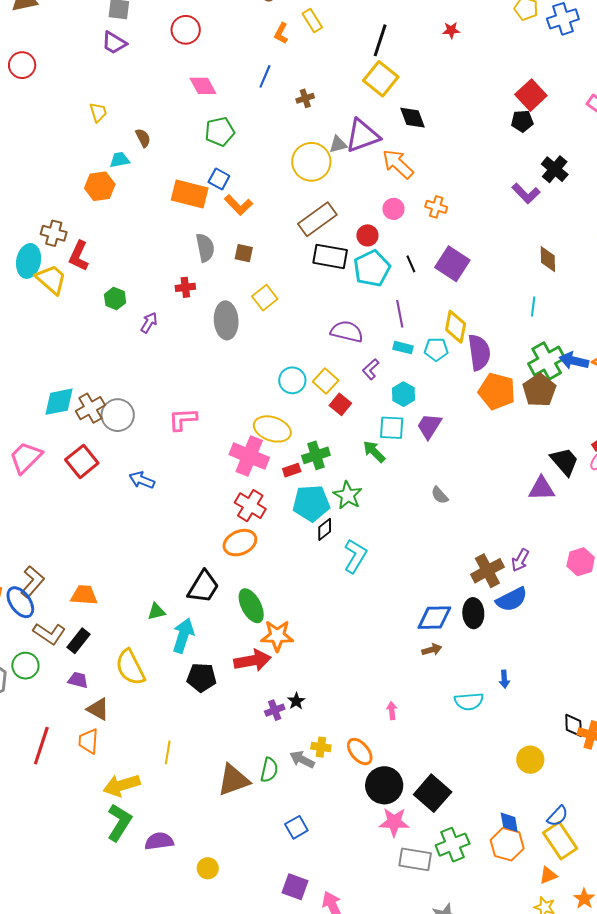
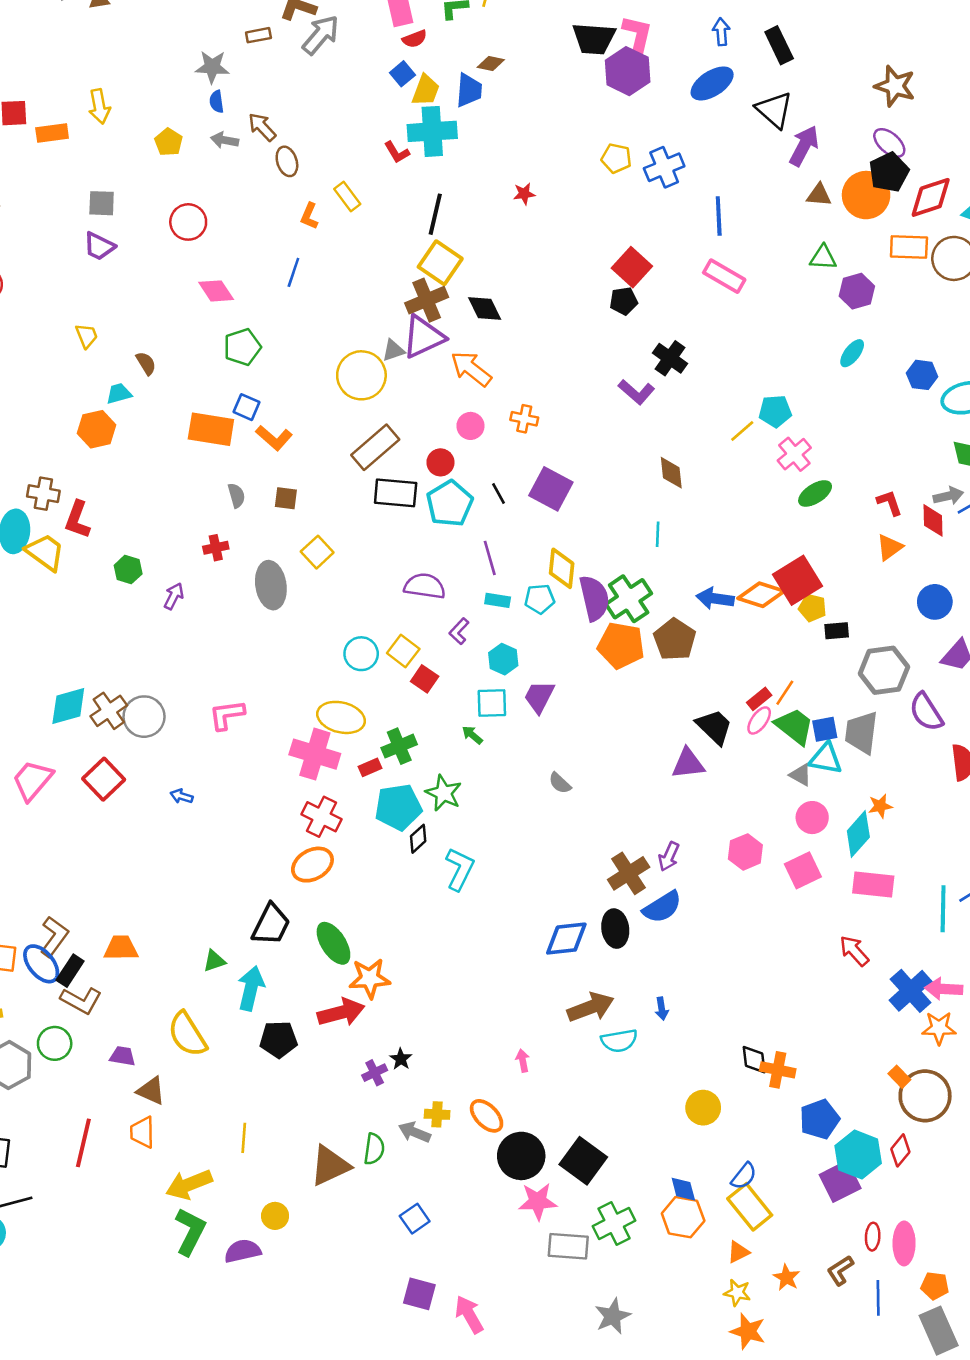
brown cross: (305, 98) -> (427, 300), moved, size x1.8
gray semicircle: (205, 248) -> (236, 495), size x0.7
green cross: (547, 361) -> (629, 599), moved
green arrow: (374, 452) -> (472, 735), size x0.7
blue arrow: (142, 480) -> (182, 796), size x0.7
black rectangle: (78, 641) -> (70, 971), moved
brown arrow: (432, 650) -> (591, 1007), moved, size x1.8
yellow circle: (208, 868) -> (275, 1216), moved

